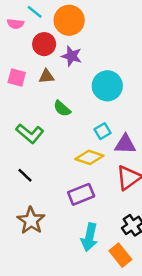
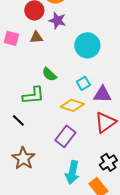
green semicircle: (62, 108) -> (49, 74), moved
green L-shape: (30, 134) -> (33, 95), moved, turned -45
purple rectangle: (81, 194) -> (65, 136), turned -30

